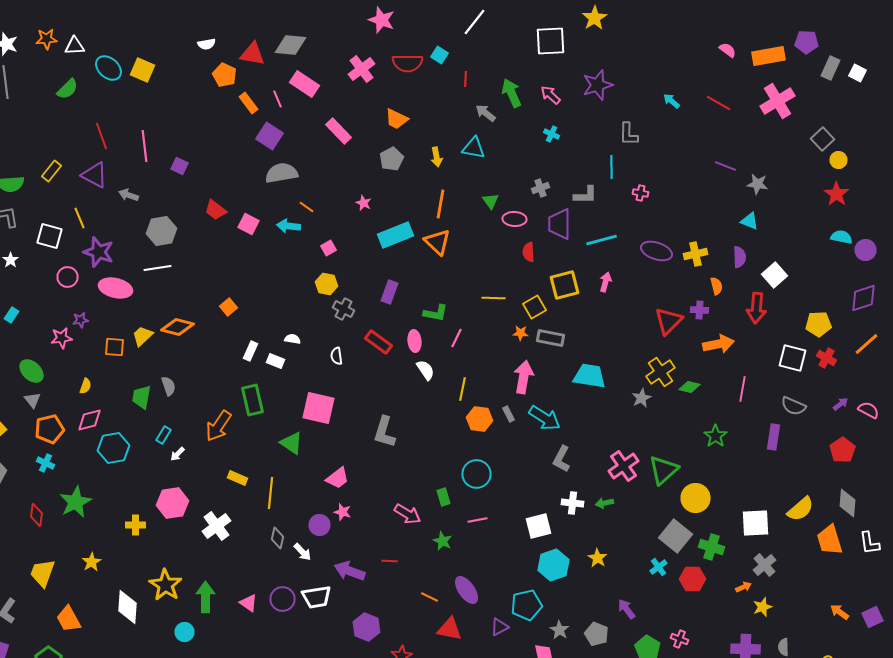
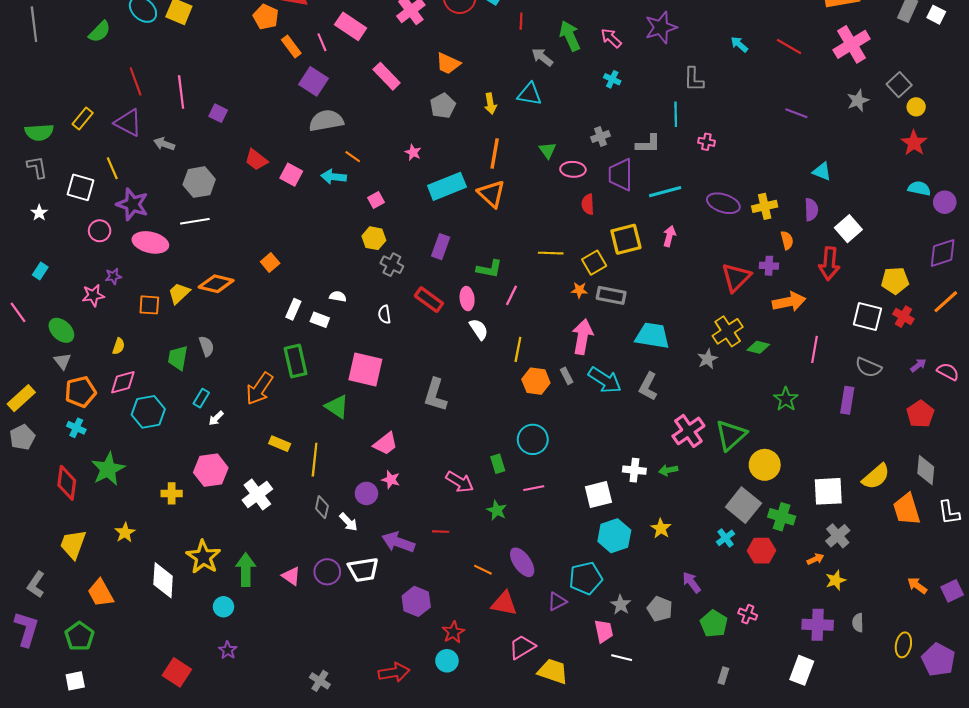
gray star: (758, 184) -> (858, 101), moved, turned -30
gray L-shape: (562, 459) -> (648, 386), moved
red diamond: (36, 515) -> (67, 483), size x1.4

